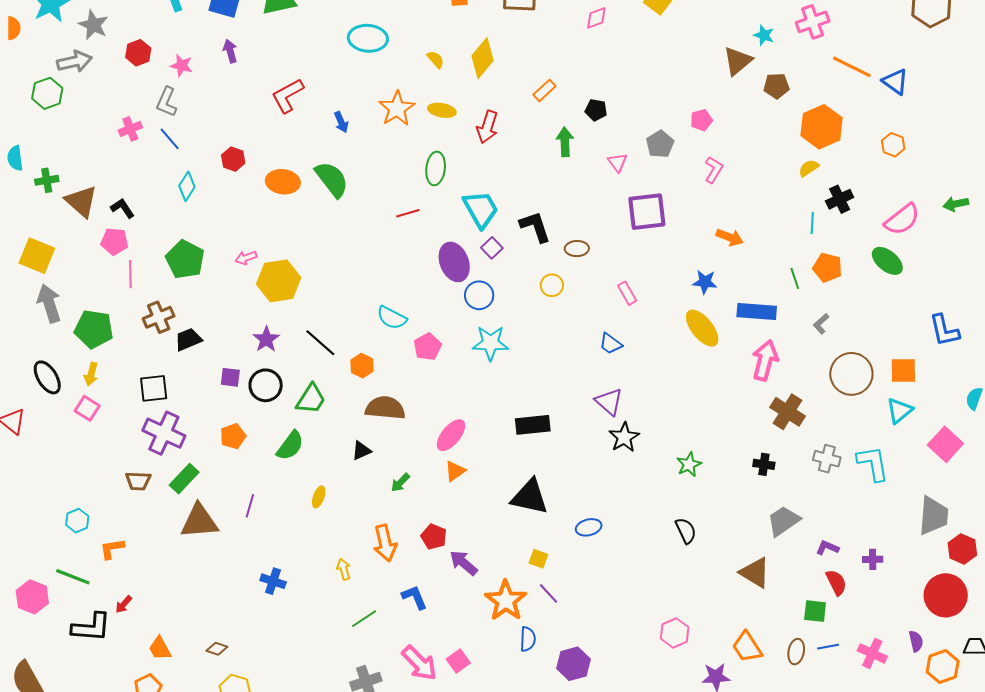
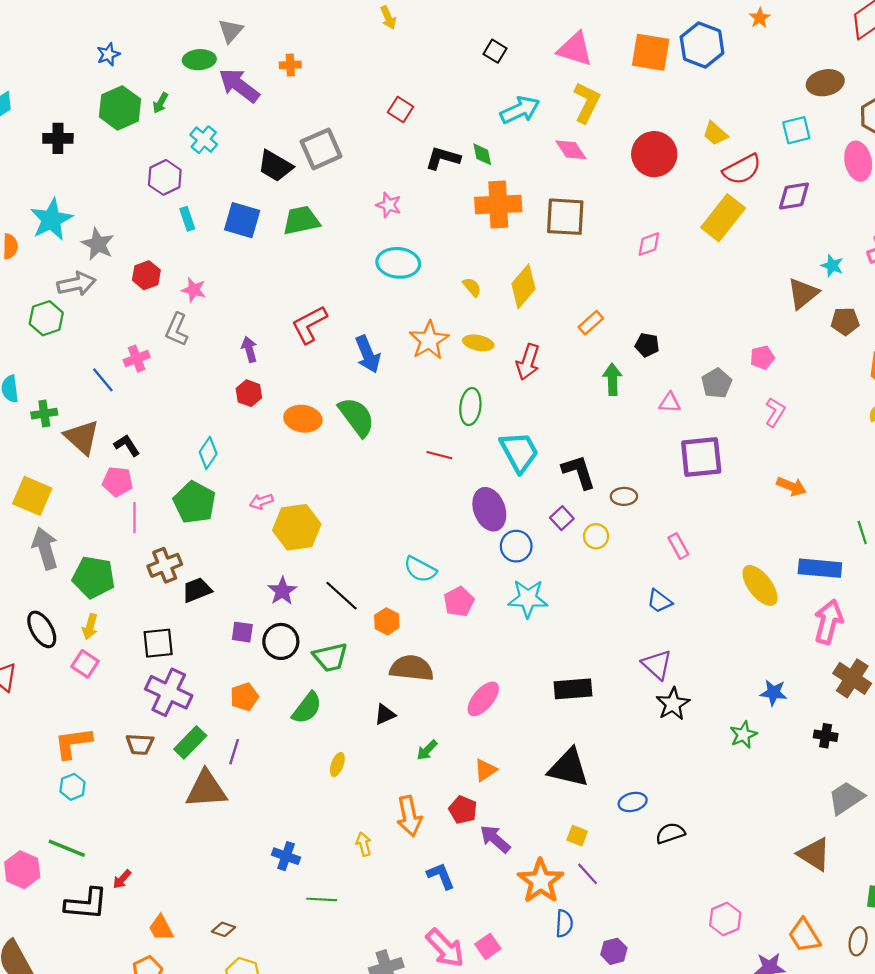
purple arrow: (230, 51) -> (249, 349), moved
blue arrow: (341, 122) -> (368, 354), size x1.6
blue line: (170, 139) -> (103, 380), moved
pink triangle: (617, 162) -> (670, 403), turned -50
cyan diamond: (187, 186) -> (208, 453), moved
red line: (408, 213) -> (439, 455), turned 30
purple square: (492, 248) -> (562, 518), moved
blue star: (705, 282) -> (774, 693), moved
green trapezoid: (311, 399) -> (330, 657), turned 44
orange triangle: (455, 471) -> (485, 770), moved
purple line: (250, 506) -> (234, 752), moved
black semicircle: (686, 531) -> (670, 833), moved, turned -84
orange L-shape: (112, 549) -> (73, 743), moved, size x1.4
green line: (364, 619) -> (322, 899), moved, turned 36
purple hexagon: (573, 664) -> (614, 951), size x0.7

